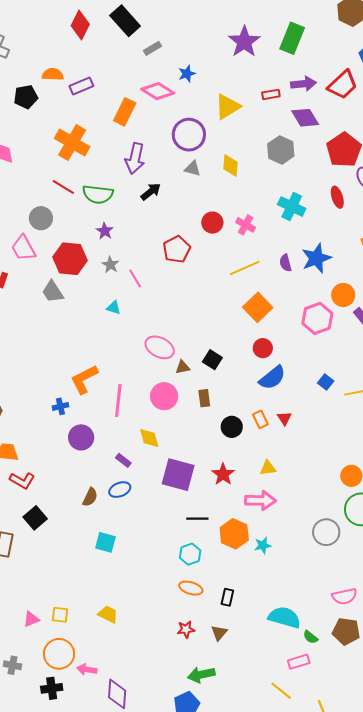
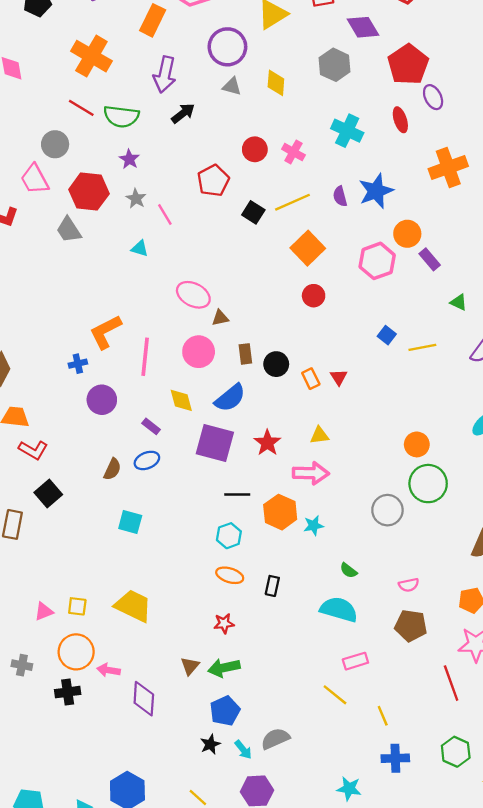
black square: (212, 360) -> (253, 212), moved
blue semicircle: (272, 378) -> (230, 398), moved
black circle: (232, 427) -> (276, 364), moved
pink semicircle: (344, 596) -> (409, 585), size x0.7
yellow trapezoid: (108, 614) -> (133, 606), size x1.6
brown triangle: (219, 633) -> (190, 666), moved
green semicircle: (310, 637) -> (349, 570), moved
green arrow: (201, 675) -> (224, 668), moved

